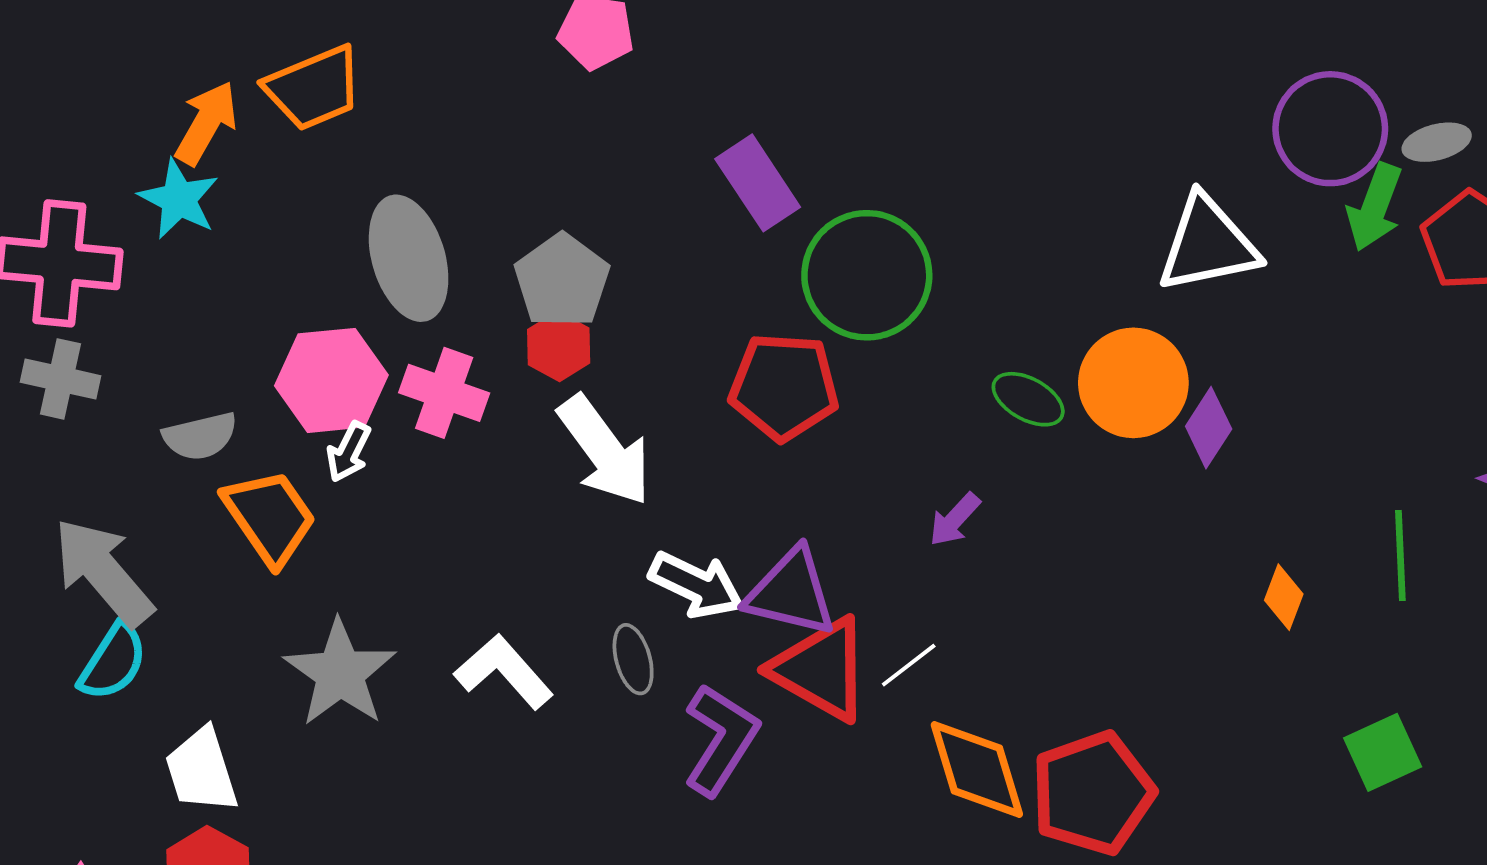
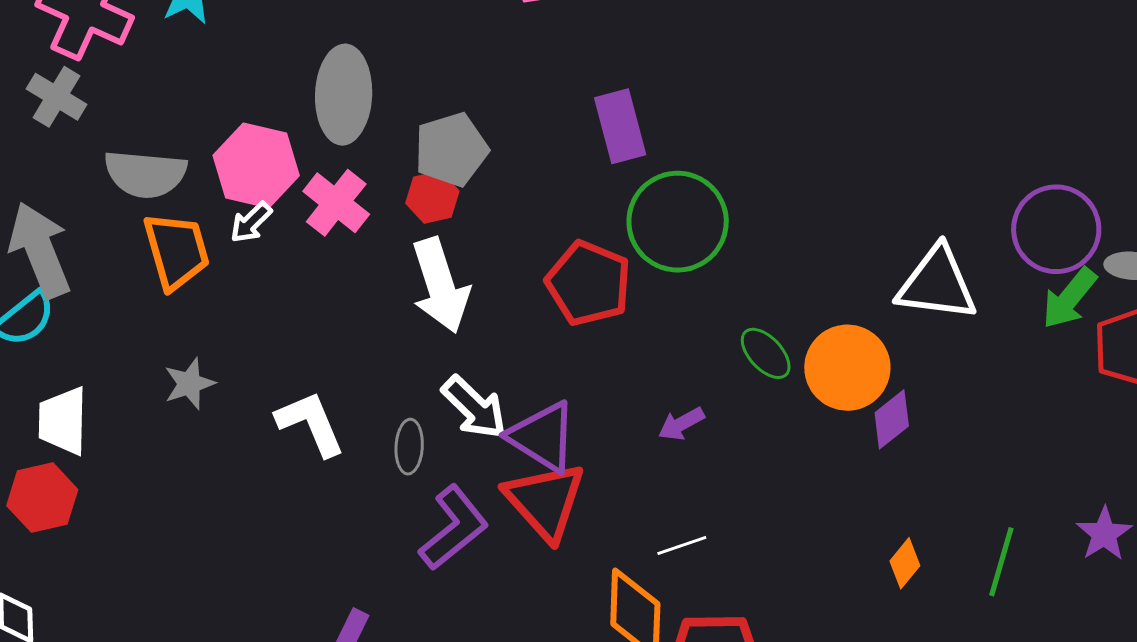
gray semicircle: (200, 436) -> (145, 174), size x1.4
white line: (909, 665) -> (682, 545), moved
gray star: (340, 673) -> (189, 384), size x0.6

